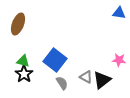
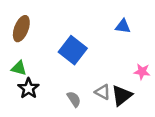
blue triangle: (119, 13) -> (123, 26), moved
blue square: (55, 60) -> (73, 50), moved
green triangle: (23, 61) -> (19, 68), moved

